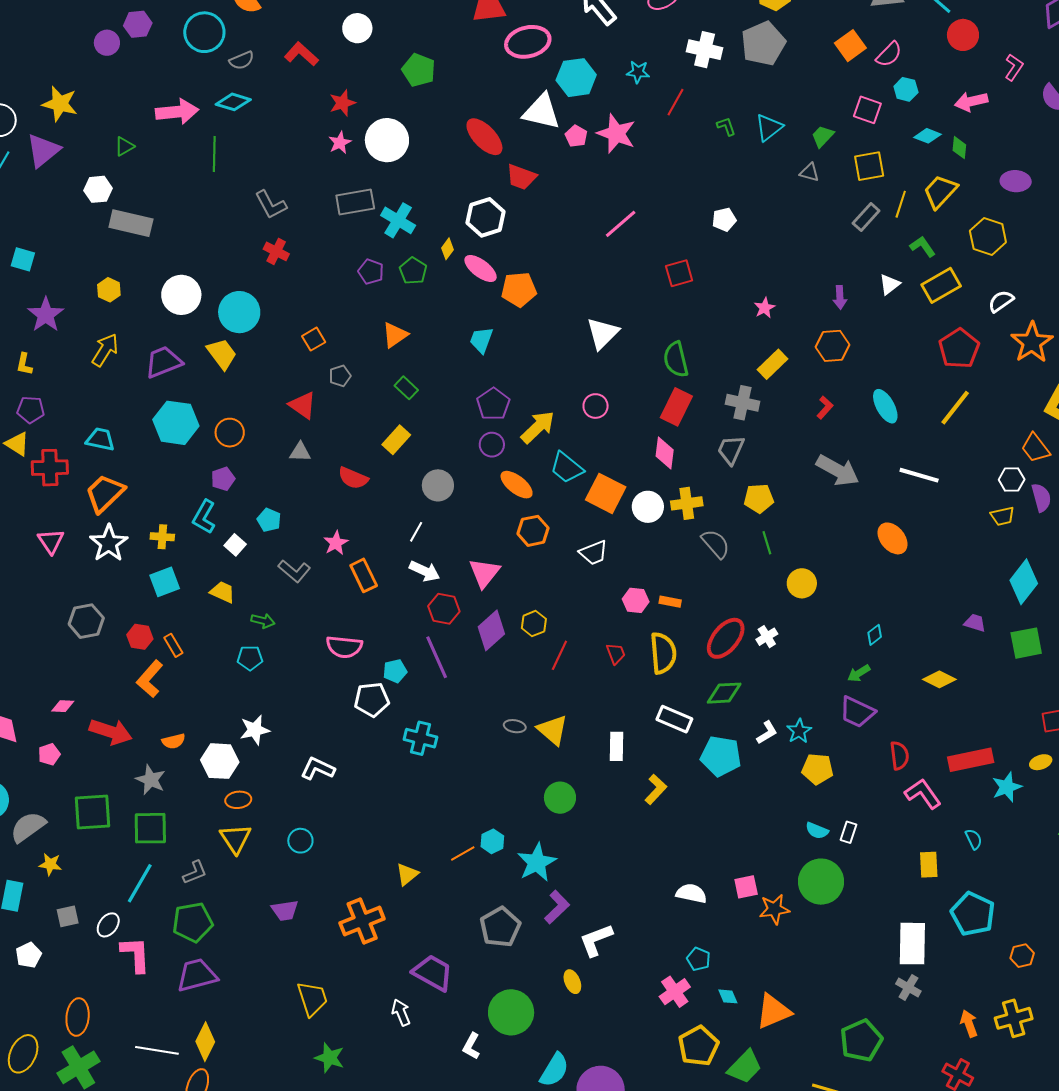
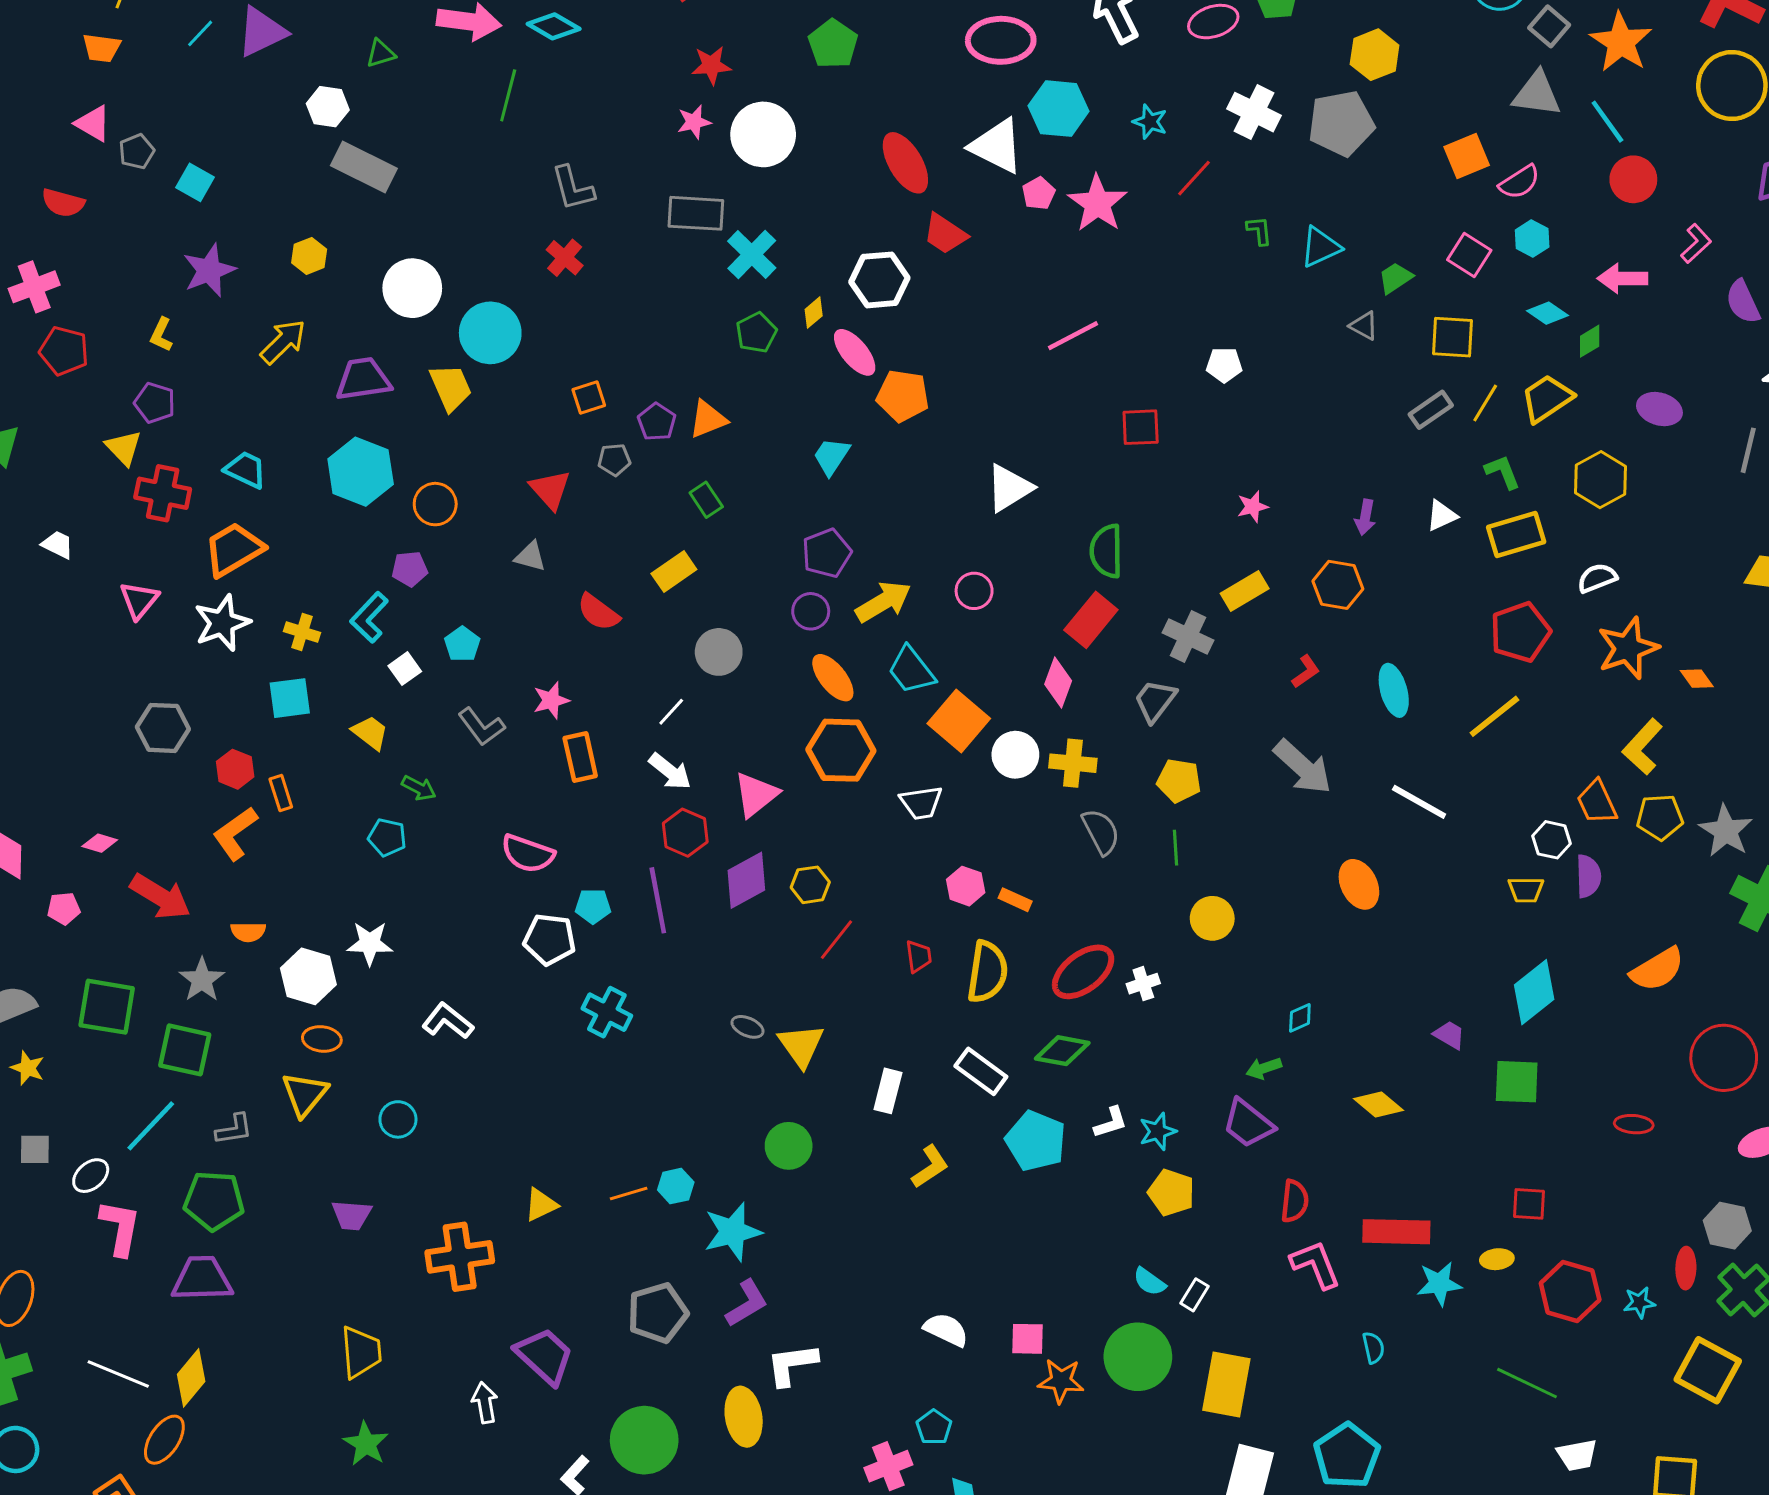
green diamond: (959, 148) -> (1590, 341), turned 40
purple pentagon: (371, 272) -> (657, 422), moved
orange hexagon: (533, 531) -> (841, 750), size x1.4
yellow rectangle: (929, 865) -> (1226, 1385), moved, size x1.6
yellow ellipse: (572, 982) -> (744, 1417), size x1.6

